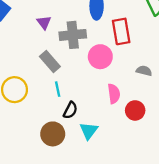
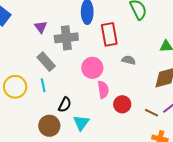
pink circle: (100, 57) -> (92, 68), moved
gray semicircle: (144, 71) -> (129, 60), moved
cyan line: (58, 89) -> (43, 85), moved

